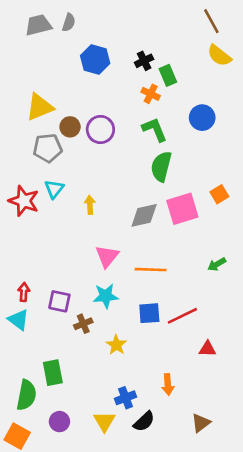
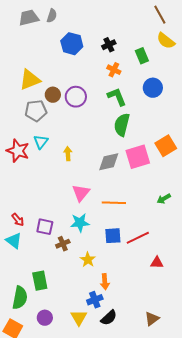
green rectangle: (168, 75) -> (142, 56), moved
orange square: (219, 194) -> (166, 146), size x1.5
red arrow: (24, 292) -> (18, 220), turned 136
orange arrow: (168, 385) -> (105, 282), moved

